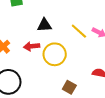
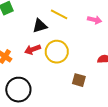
yellow line: (79, 31) -> (59, 14), moved

